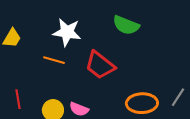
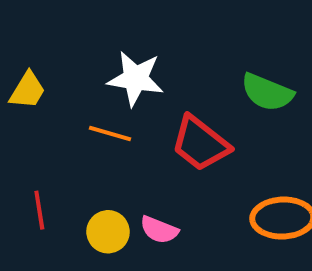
green semicircle: (126, 25) -> (267, 92), moved

